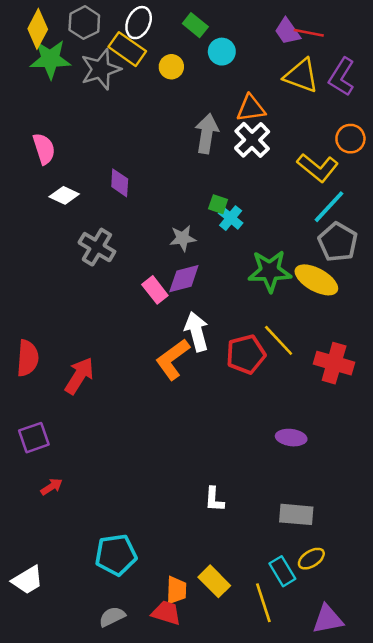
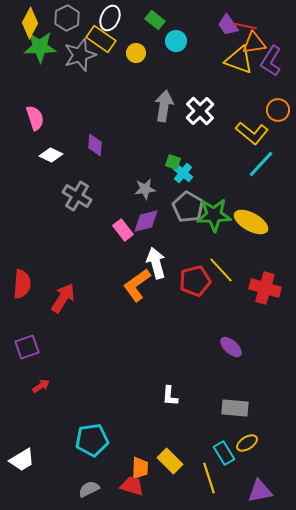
orange triangle: (251, 108) -> (254, 43), moved
gray pentagon: (338, 242) -> (188, 207), moved
purple ellipse: (291, 438) -> (231, 347), turned 35

